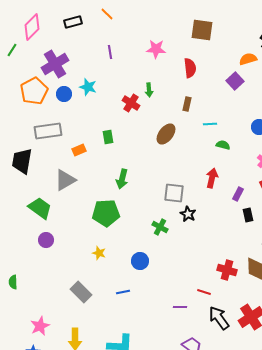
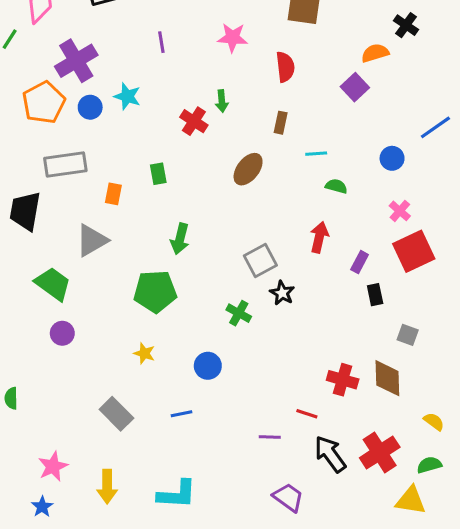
orange rectangle: (79, 150) -> (113, 194), turned -56
gray square: (174, 193) -> (260, 260), turned -35

